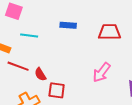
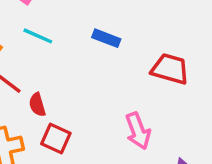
pink arrow: (102, 72) -> (138, 131), turned -75

